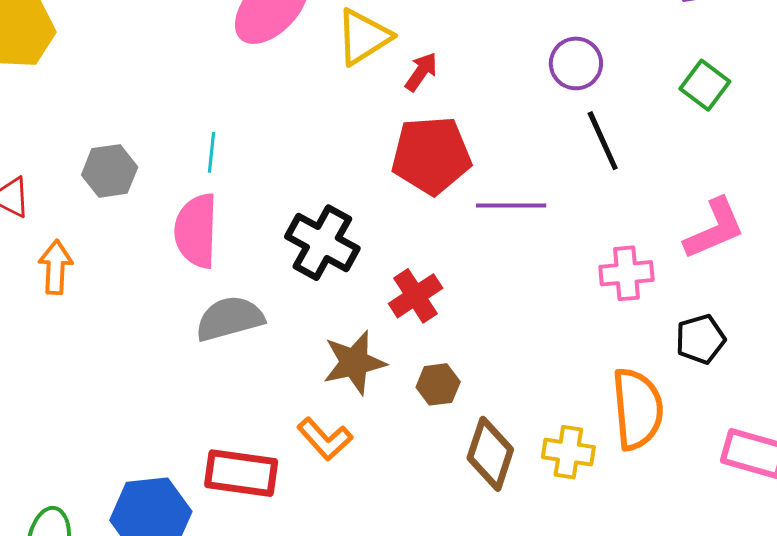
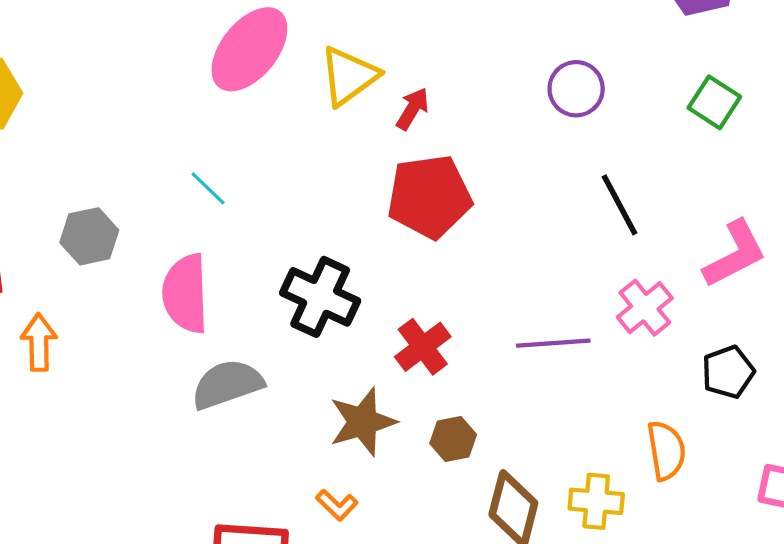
black line: (603, 141) -> (619, 205), moved
cyan line: (211, 152) -> (208, 188), moved, turned -48
purple line: (511, 206) -> (553, 343), moved
pink cross: (626, 273) -> (645, 308), turned -30
orange semicircle: (637, 409) -> (666, 451), size x0.7
orange L-shape: (325, 439) -> (337, 505), size x0.7

